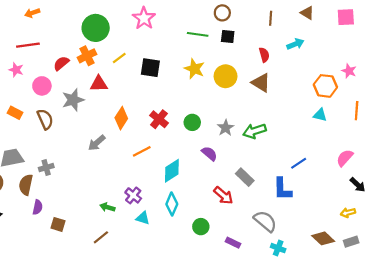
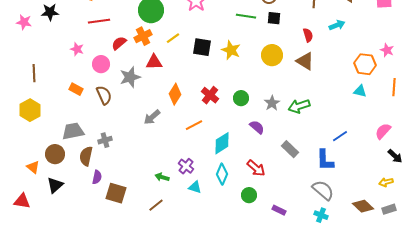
red line: (28, 45) -> (99, 21), moved
yellow star: (194, 69) -> (231, 50), moved
red arrow: (223, 195) -> (256, 168), moved
gray semicircle: (265, 221) -> (323, 190), moved
brown square: (58, 224) -> (116, 193), size x1.5

